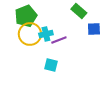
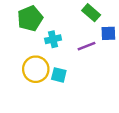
yellow circle: (30, 34) -> (36, 69), moved
purple line: (59, 40) -> (87, 46), moved

